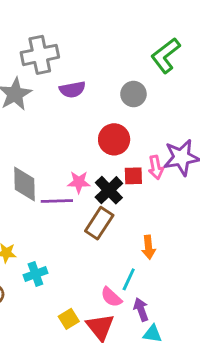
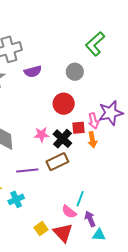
purple line: (57, 201) -> (27, 170), moved
brown rectangle: (99, 223) -> (57, 162), turned 35
orange arrow: (149, 247) -> (92, 140), moved

